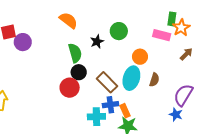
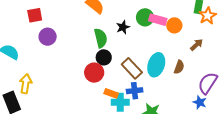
pink rectangle: (162, 35) -> (158, 20), moved
purple circle: (23, 42) -> (48, 37), moved
brown arrow: (186, 54) -> (196, 45), moved
orange circle: (140, 57) -> (174, 25), moved
orange rectangle: (125, 111) -> (111, 93), moved, turned -48

